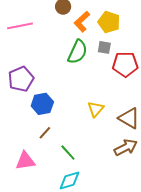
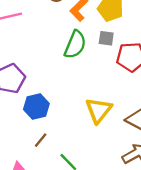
yellow triangle: (96, 109) -> (99, 110), size x1.4

